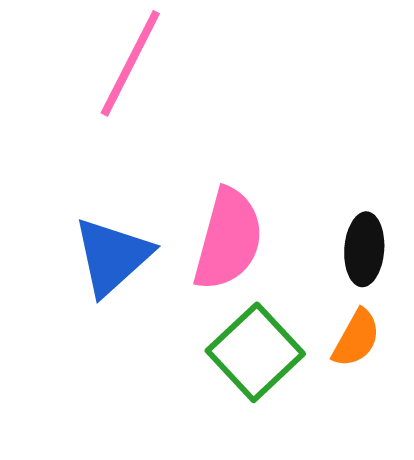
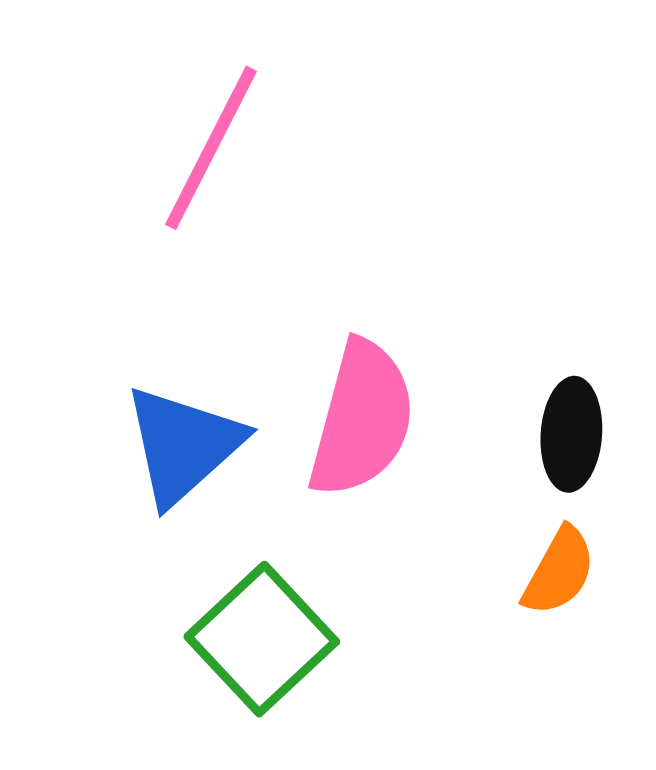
green square: (255, 352) -> (262, 639), moved

